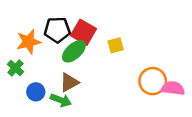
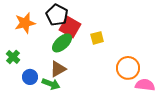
black pentagon: (57, 30) -> (57, 15), moved, turned 30
orange star: (29, 42) -> (25, 23), moved
pink semicircle: (173, 88) -> (145, 85), moved

